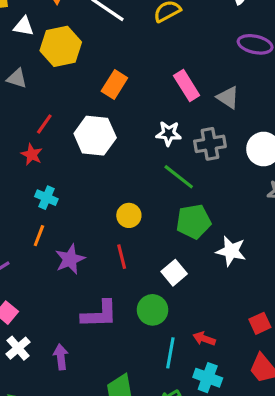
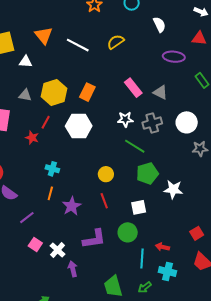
yellow hexagon: (61, 46) -> (54, 92), moved
red star: (32, 154) -> (32, 138), moved
white square: (174, 273) -> (139, 207), turned 35
white cross: (18, 348) -> (58, 250), moved

